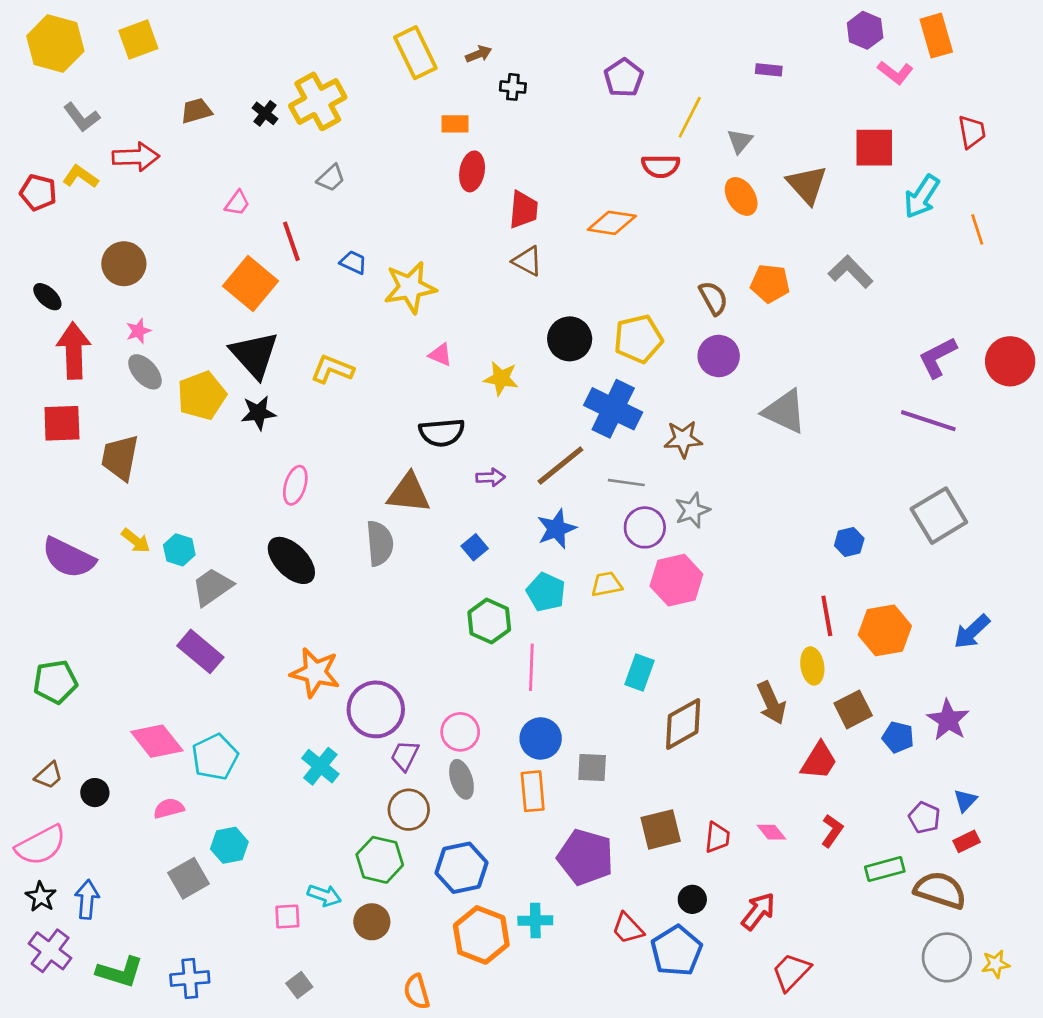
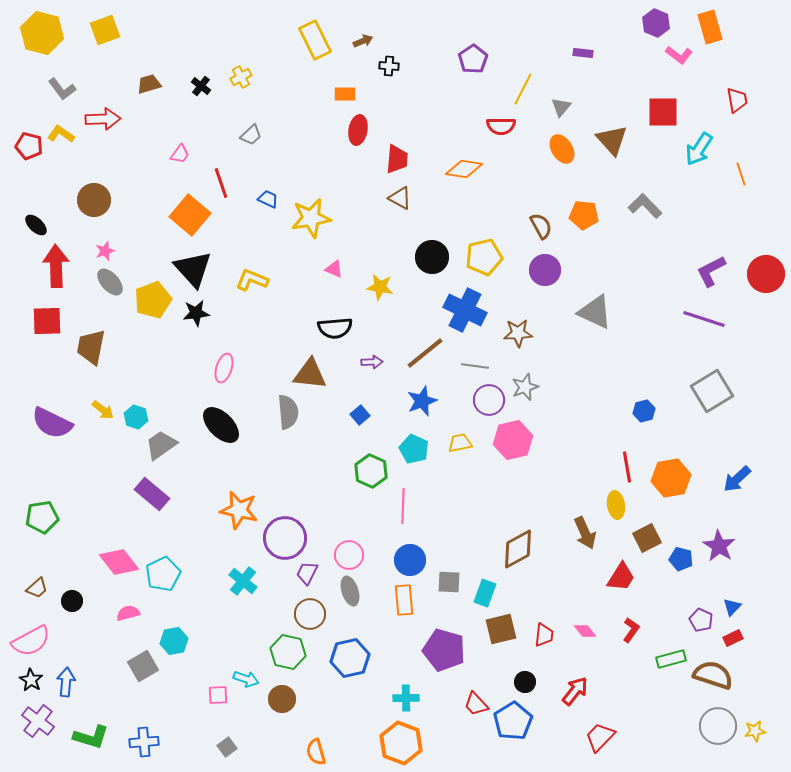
yellow cross: (318, 101) -> (241, 77), size x0.5
cyan rectangle: (640, 673) -> (485, 593), moved
orange hexagon: (481, 935) -> (401, 743), moved

